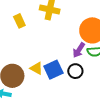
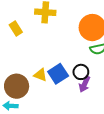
purple arrow: (79, 50) -> (85, 84), moved

